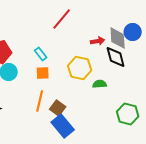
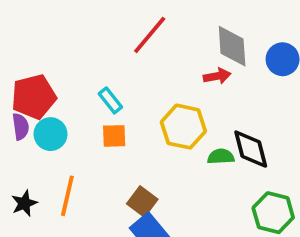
gray diamond: (118, 38) -> (232, 46), moved
black diamond: (116, 57) -> (251, 149), moved
orange line: (40, 101) -> (67, 196), moved

